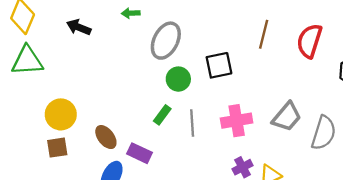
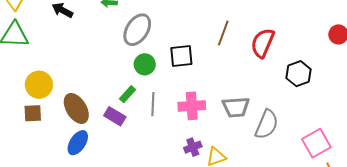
gray trapezoid: (287, 117) -> (236, 107), turned 40
brown ellipse: (106, 137) -> (76, 108), size x1.4
purple rectangle: (139, 153) -> (115, 116), moved

